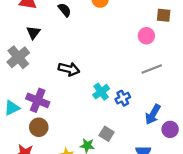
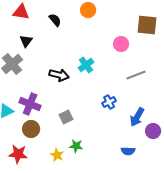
brown square: (164, 15) -> (147, 25), size x1.5
pink circle: (146, 36) -> (121, 44), moved
cyan cross: (101, 92) -> (86, 65), moved
gray square: (107, 134) -> (66, 117), moved, turned 32

